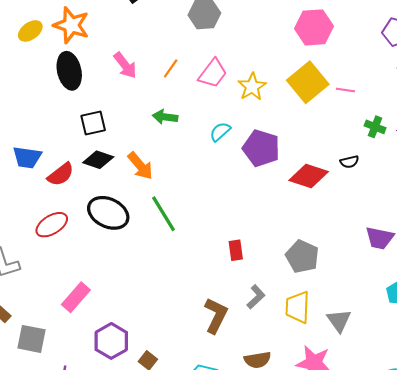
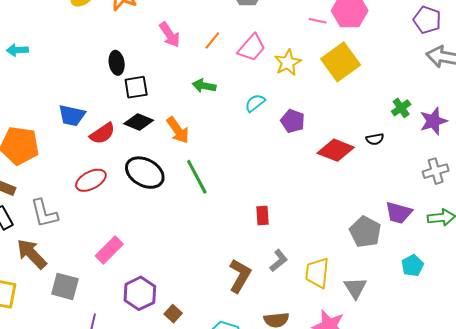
black ellipse: (69, 71) -> (117, 63), moved, size x0.7
pink line: (345, 90) -> (318, 21), moved
green cross: (375, 127) -> (401, 108), turned 30
purple pentagon: (261, 148) -> (293, 121), size x0.7
gray pentagon: (302, 256) -> (365, 232), moved

